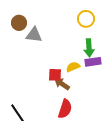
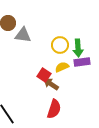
yellow circle: (86, 19) -> (60, 45), moved
red square: (55, 75) -> (44, 75), turned 32

